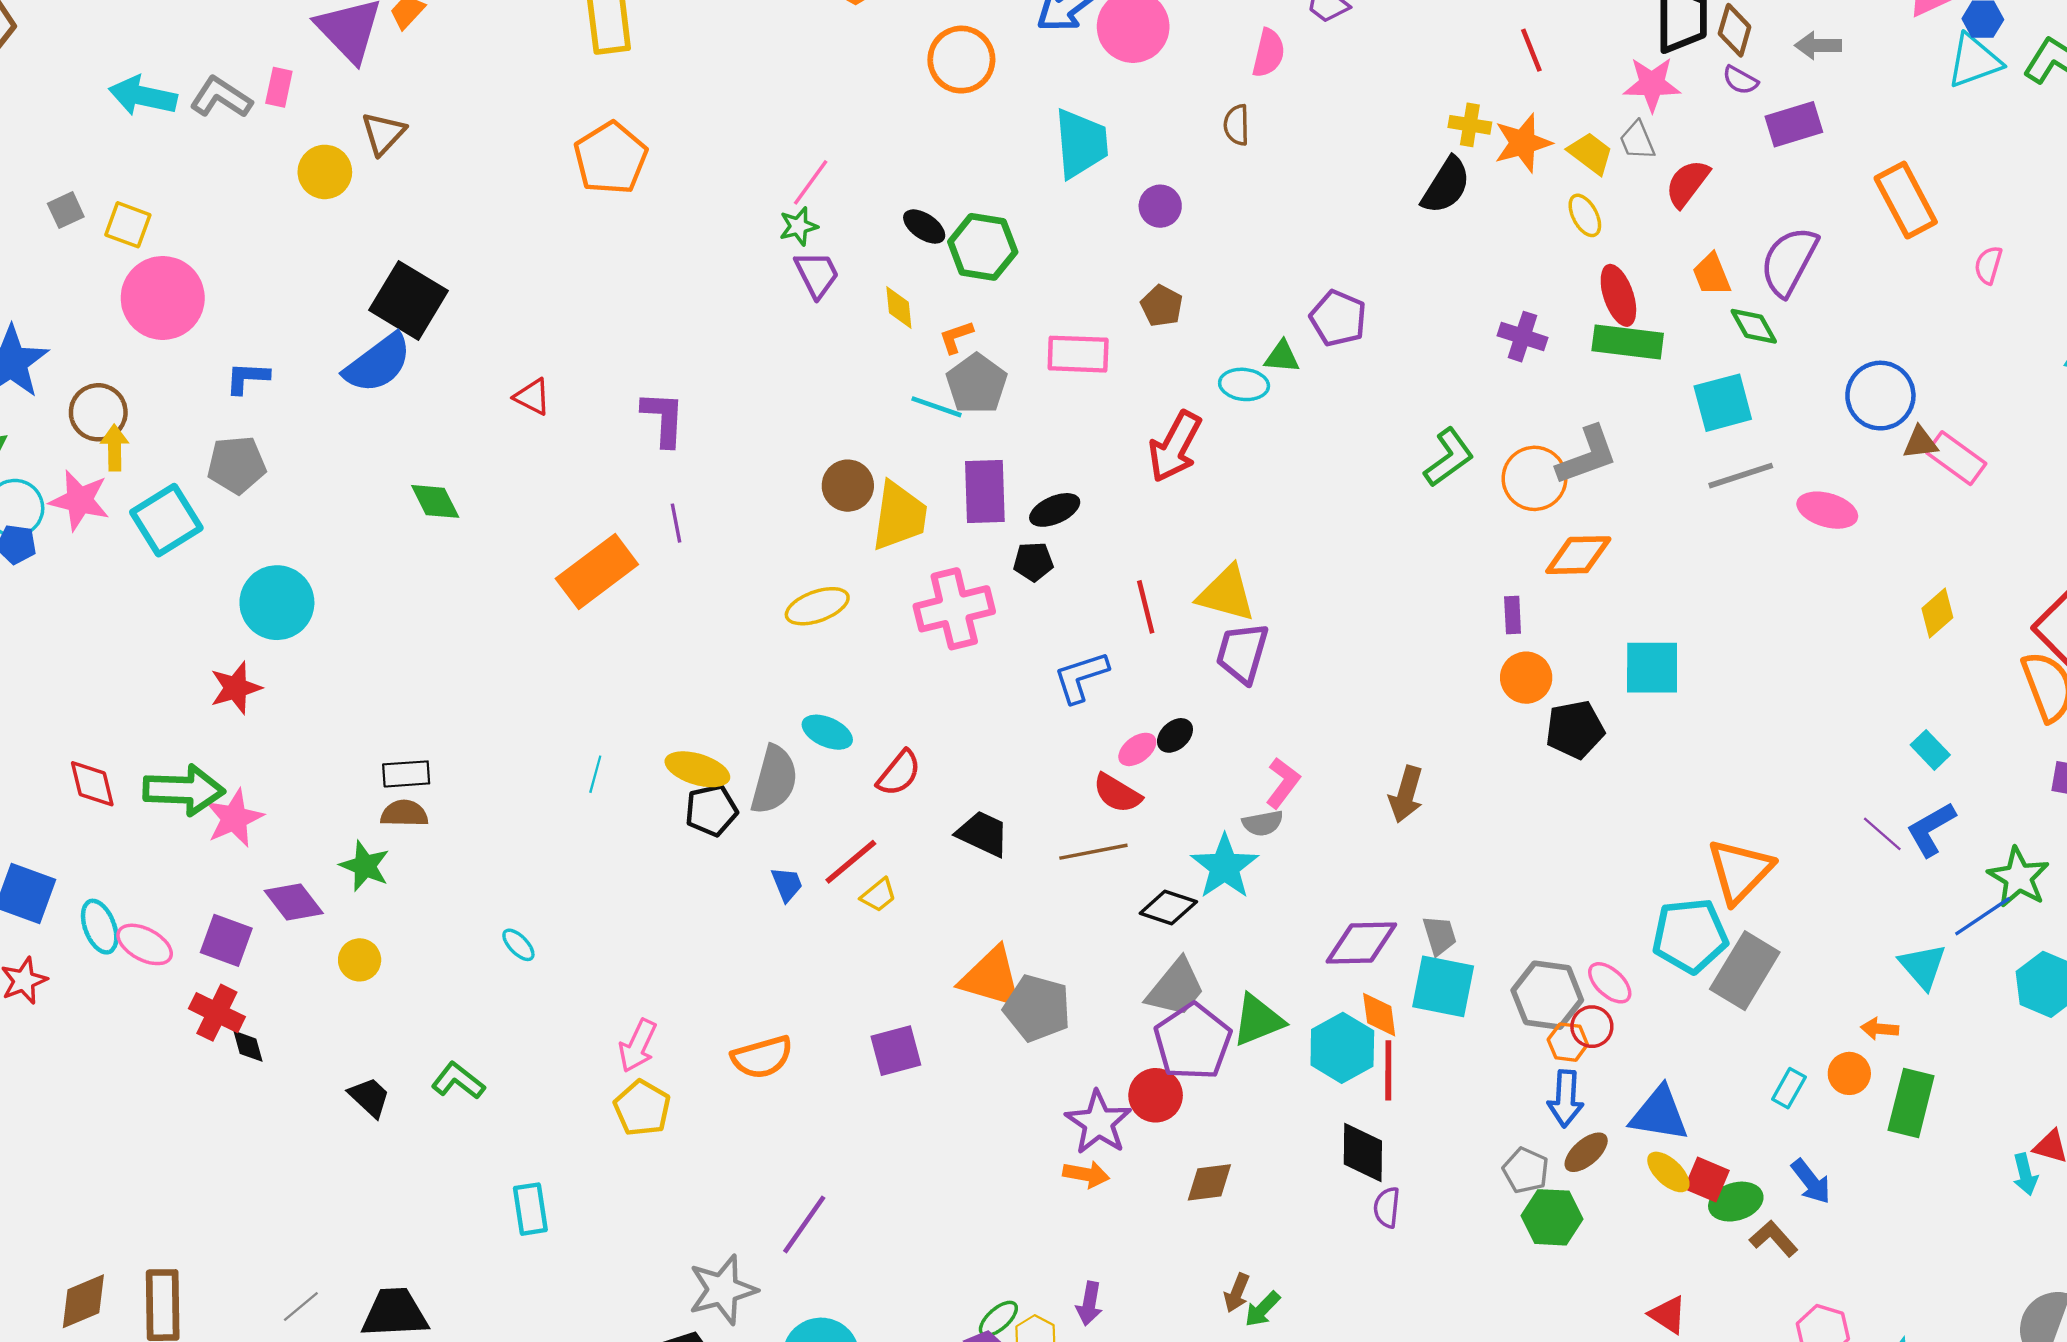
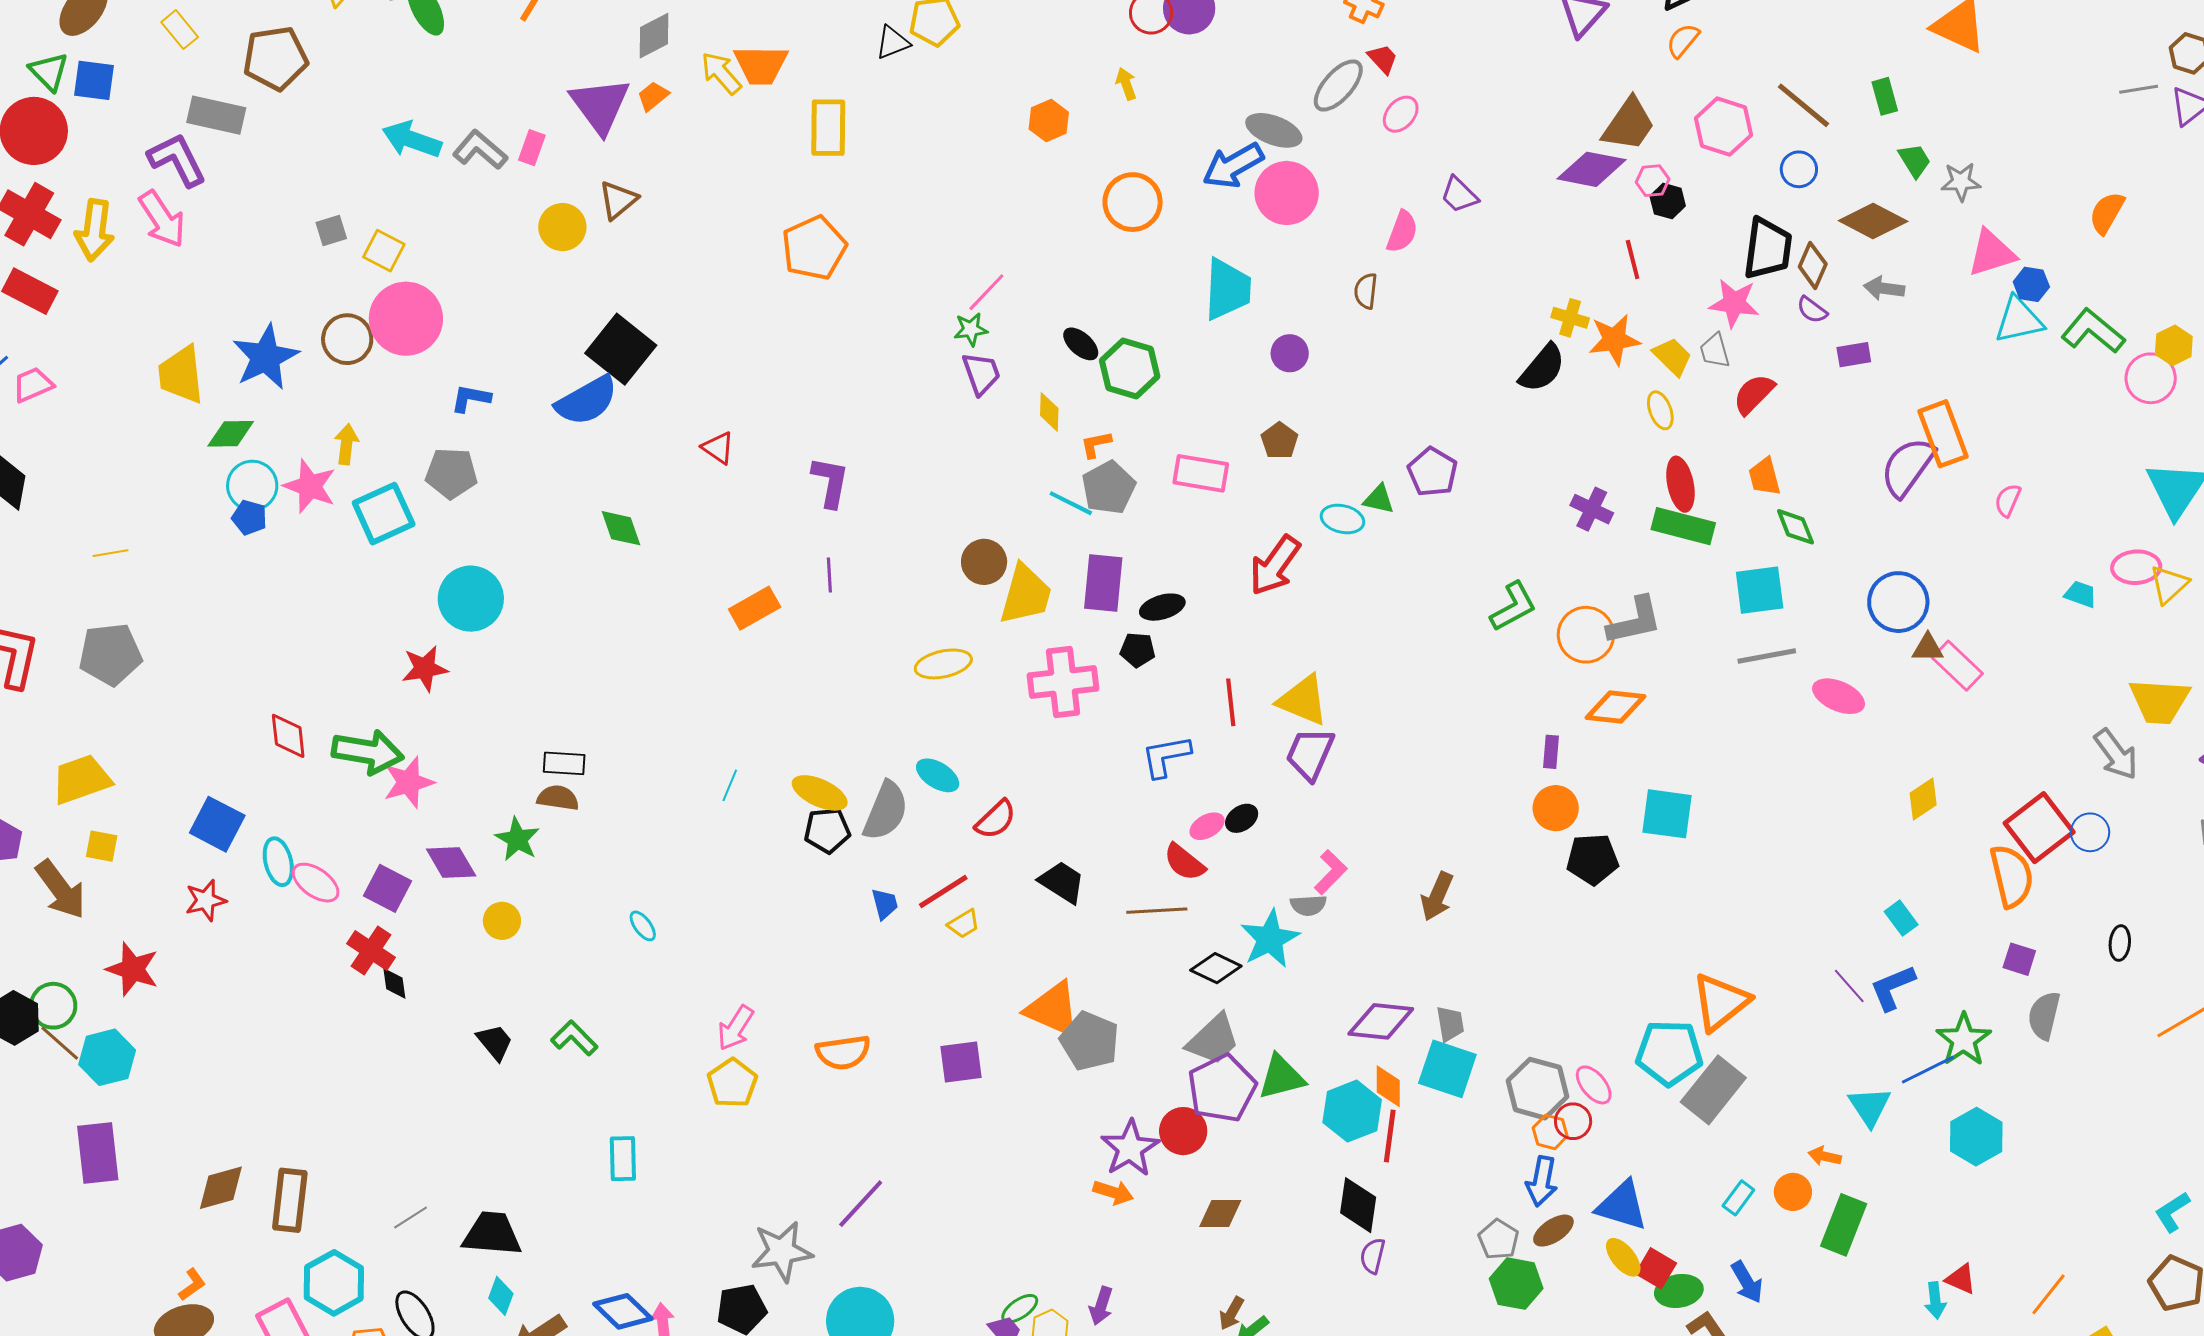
purple rectangle: (1794, 124) -> (1854, 355), size x0.7
purple semicircle: (1789, 261) -> (1908, 467), moved
brown circle: (98, 412) -> (347, 339), moved
orange rectangle: (597, 571) -> (755, 608), size x0.7

